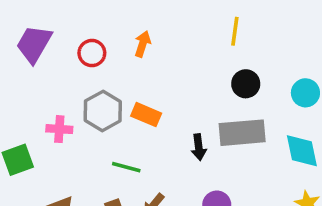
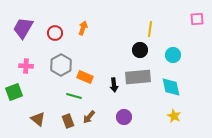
yellow line: (235, 31) -> (150, 29), moved
orange rectangle: (146, 115) -> (85, 77), moved
pink cross: (59, 129) -> (26, 66), moved

